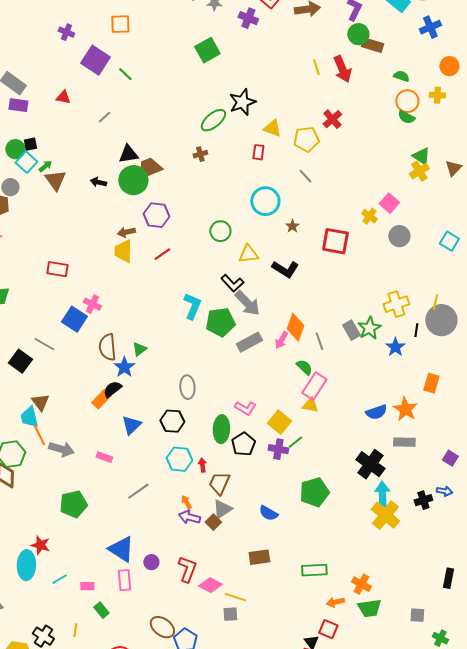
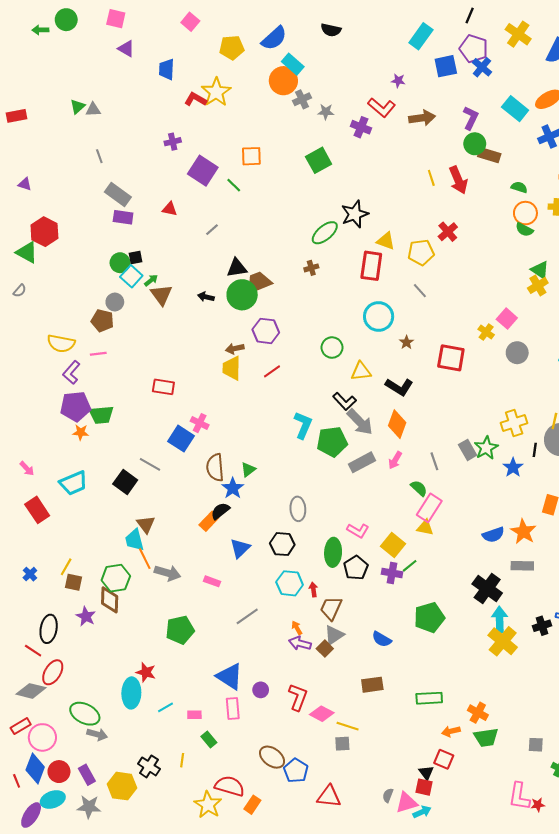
orange square: (120, 24) -> (251, 156), moved
purple cross: (66, 32) -> (173, 142), turned -35
red rectangle: (258, 152) -> (371, 266), size x1.8
orange diamond: (295, 327) -> (397, 424), moved

